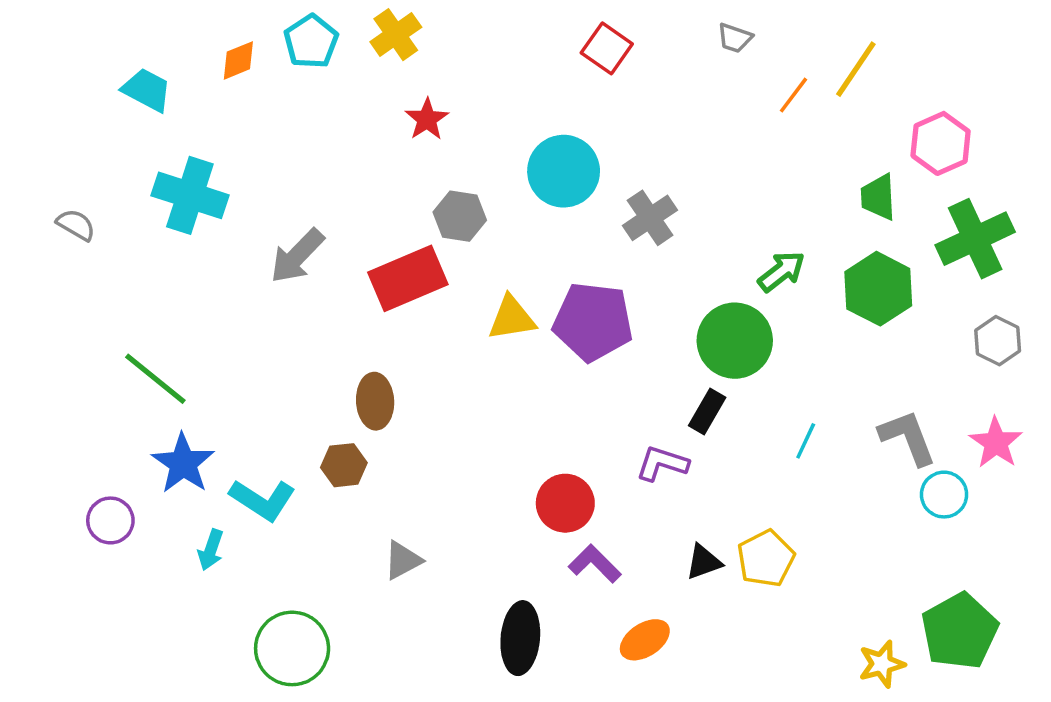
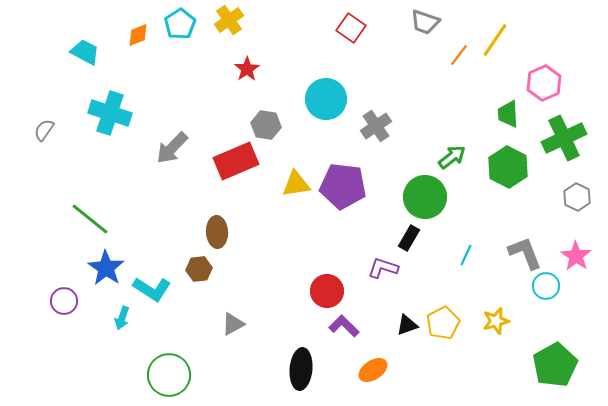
gray trapezoid: (735, 38) -> (425, 22), size x1.4
gray semicircle: (76, 225) -> (44, 130), turned -85
yellow star: (882, 664) -> (496, 321), moved

